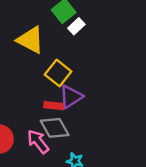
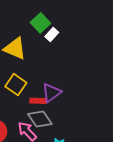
yellow square: (58, 73) -> (16, 85), moved

